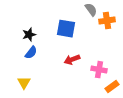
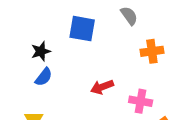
orange cross: (107, 21) -> (152, 51), moved
blue square: (66, 29) -> (82, 29), moved

